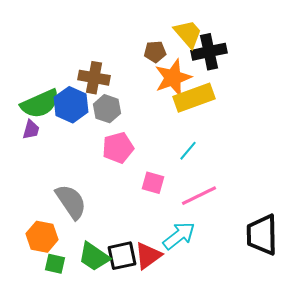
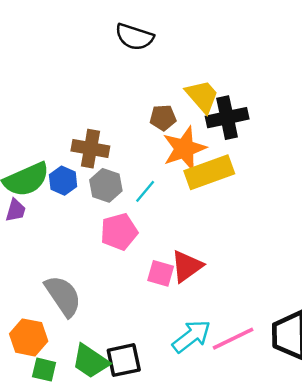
blue hexagon: (71, 105) -> (63, 181), size x0.7
cyan line: (188, 151) -> (145, 191), moved
pink line: (199, 196) -> (233, 339), moved
red triangle: (148, 256) -> (187, 266), moved

